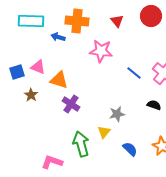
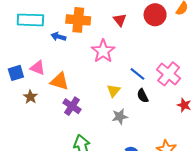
pink star: (101, 51) -> (103, 51), turned 30
black semicircle: (154, 105) -> (143, 96), moved, turned -136
yellow triangle: (104, 132) -> (114, 91), moved

